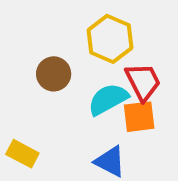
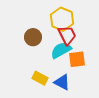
red trapezoid: (143, 82) -> (67, 35), moved
yellow rectangle: (22, 154) -> (40, 78), moved

